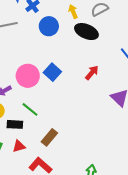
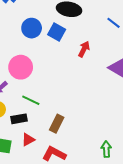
blue circle: (49, 26) -> (32, 28), moved
blue square: (52, 72) -> (57, 32), moved

